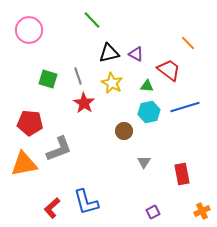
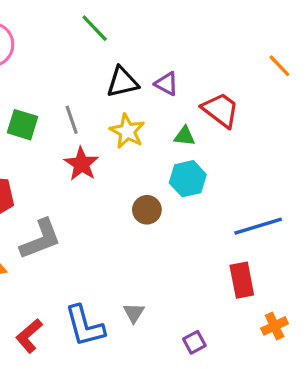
orange line: (188, 43) -> (279, 66), moved
blue line: (185, 107) -> (258, 226), moved
gray triangle: (144, 162) -> (134, 313), moved
orange cross: (202, 211) -> (275, 326), moved

